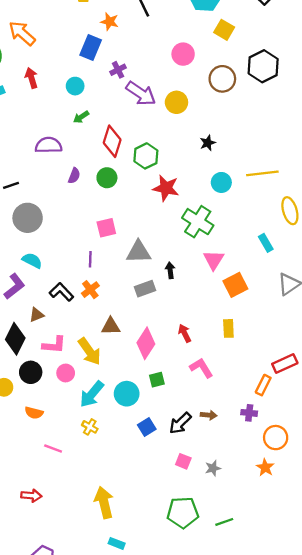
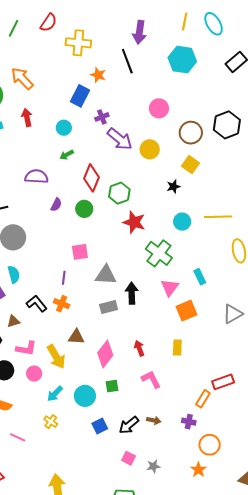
yellow square: (224, 30) -> (191, 165), moved
cyan rectangle: (266, 243) -> (200, 277), moved
cyan semicircle: (32, 261) -> (14, 274), turned 42
black arrow: (170, 270) -> (132, 293), size x1.5
orange cross: (90, 290) -> (62, 304), turned -35
cyan arrow: (92, 394) -> (55, 394), size x0.7

